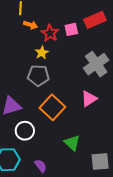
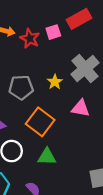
yellow star: (42, 53) -> (55, 82), moved
pink triangle: (89, 99) -> (81, 108), turned 48
green triangle: (72, 143) -> (47, 157), moved, turned -36

